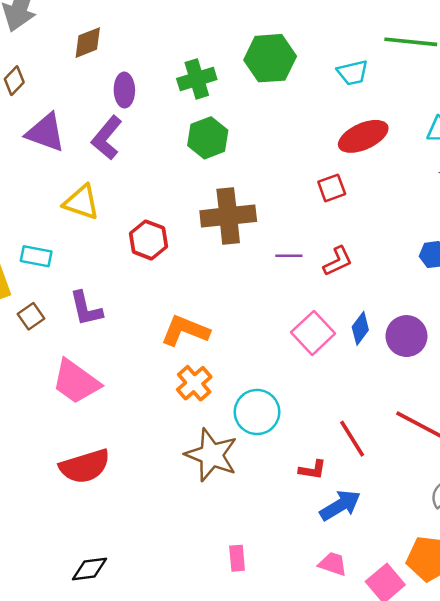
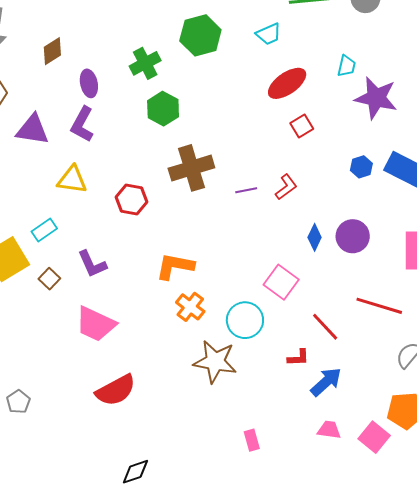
red square: (332, 188) -> (302, 126), moved
cyan rectangle: (36, 256) -> (44, 230), turned -35
pink square: (313, 333) -> (281, 282), moved

